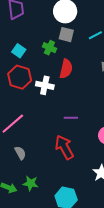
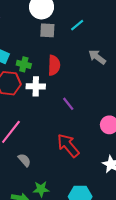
green cross: (49, 48) -> (24, 64), moved
purple line: (71, 118) -> (68, 104), moved, turned 64

